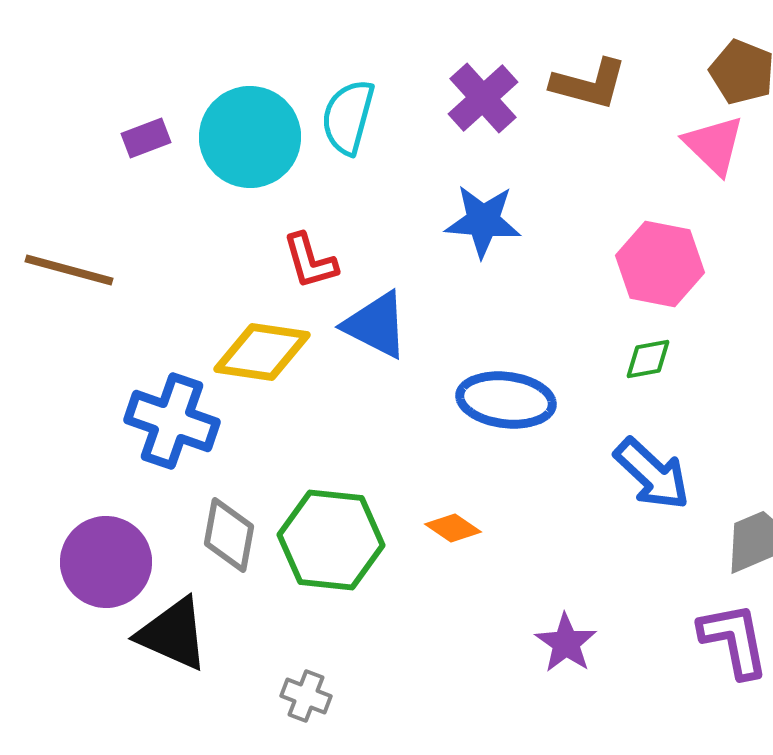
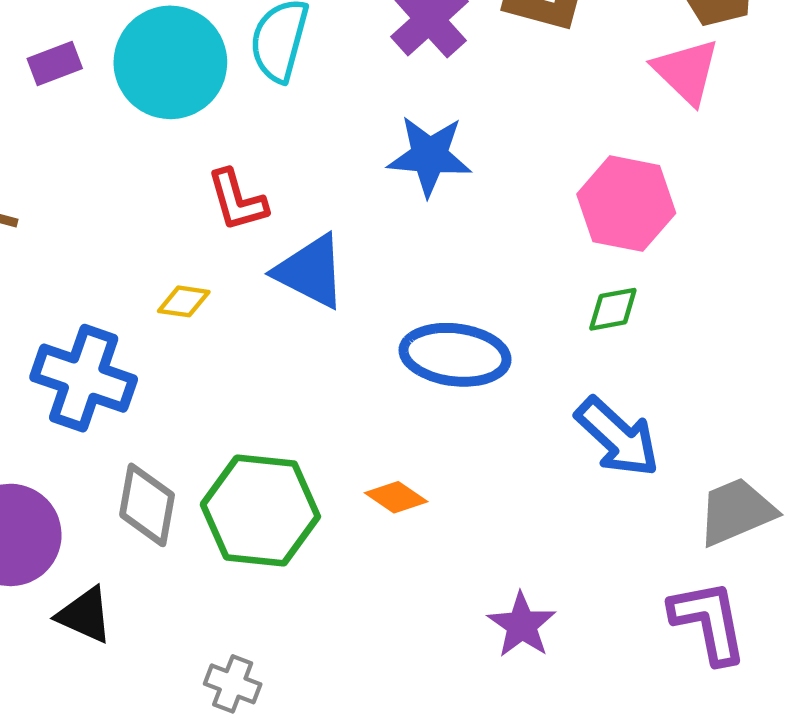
yellow diamond: (262, 352) -> (184, 301), size x0.5
black triangle: (173, 634) -> (85, 615), size x0.7

